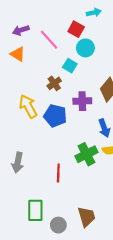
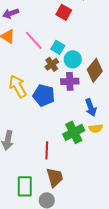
pink line: (49, 40) -> (34, 40), moved
cyan circle: (85, 48) -> (73, 59), moved
brown cross: (54, 83) -> (52, 64), moved
brown trapezoid: (86, 217) -> (55, 177), moved

